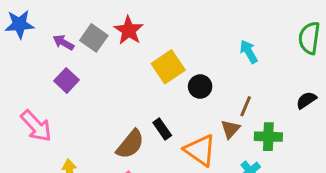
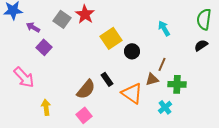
purple arrow: (63, 42) -> (33, 27), moved
black semicircle: (306, 100) -> (201, 45), moved
brown triangle: (230, 129) -> (152, 79), turned 32

